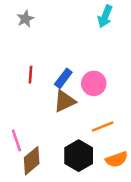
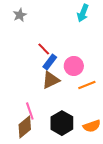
red line: (30, 75) -> (44, 49), moved, turned -48
orange line: (103, 126) -> (87, 85), moved
pink line: (16, 140) -> (30, 111), moved

